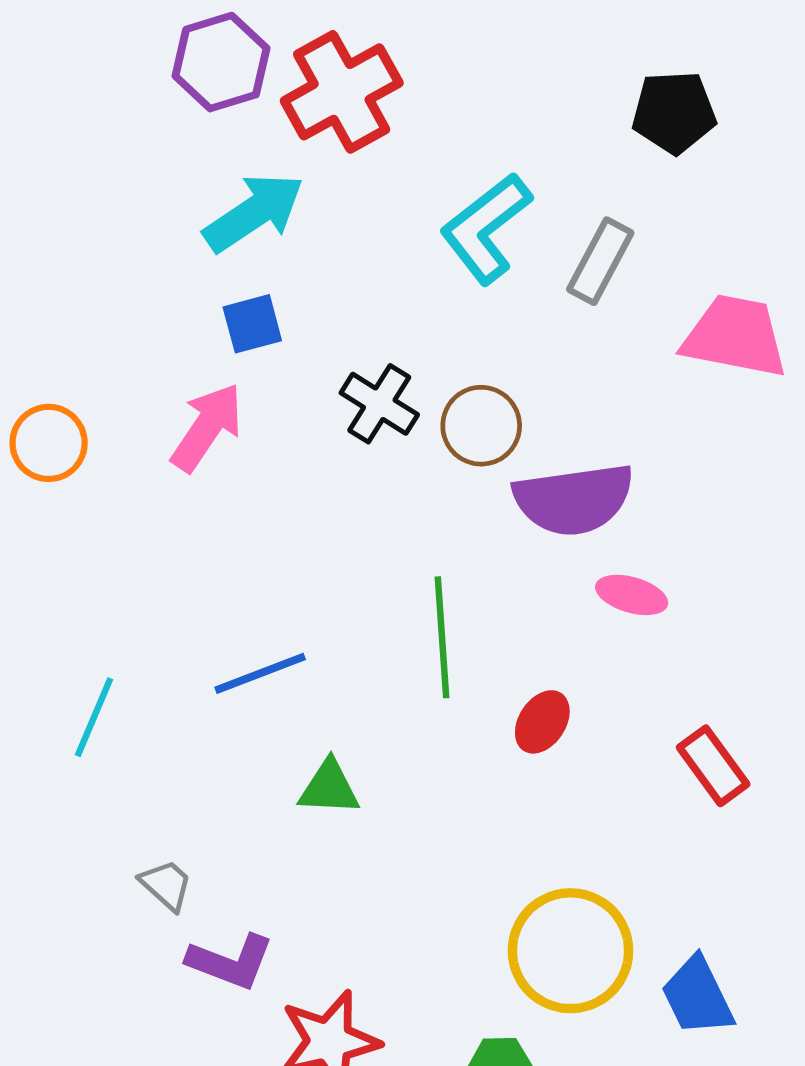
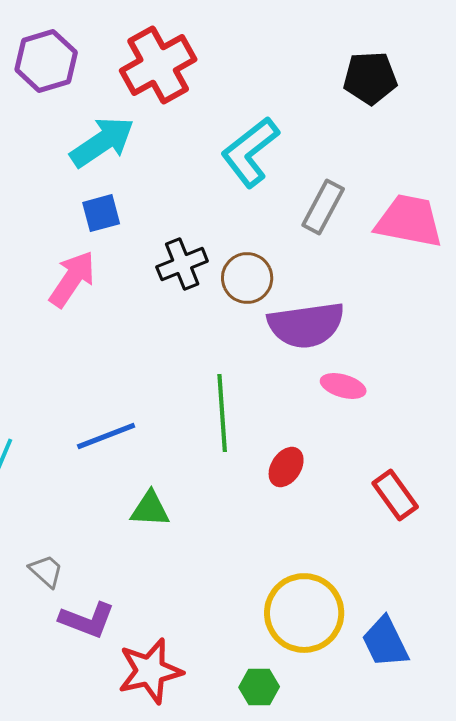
purple hexagon: (221, 62) -> (46, 61), moved
gray rectangle: (600, 261) -> (323, 207), moved
black cross: (379, 404) -> (182, 264), turned 36

